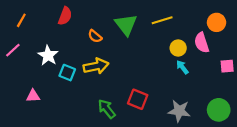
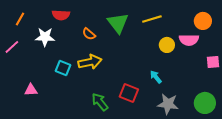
red semicircle: (65, 16) -> (61, 15), turned 72
pink semicircle: (202, 43) -> (189, 40), turned -72
white star: (48, 55) -> (45, 37), moved, turned -30
cyan arrow: (182, 67) -> (156, 77), moved

